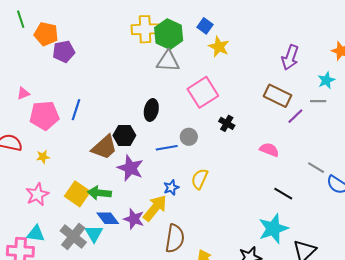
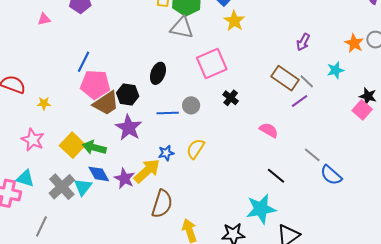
purple arrow: (290, 57) -> (303, 42), size x0.7
pink triangle: (23, 93) -> (44, 19), moved
gray line: (318, 101) -> (307, 81), moved, turned 35
pink pentagon: (44, 116) -> (95, 85), moved
pink star: (37, 194) -> (33, 140), turned -30

